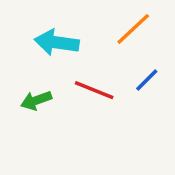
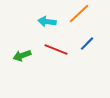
cyan arrow: (57, 43) -> (47, 22), moved, size x0.7

